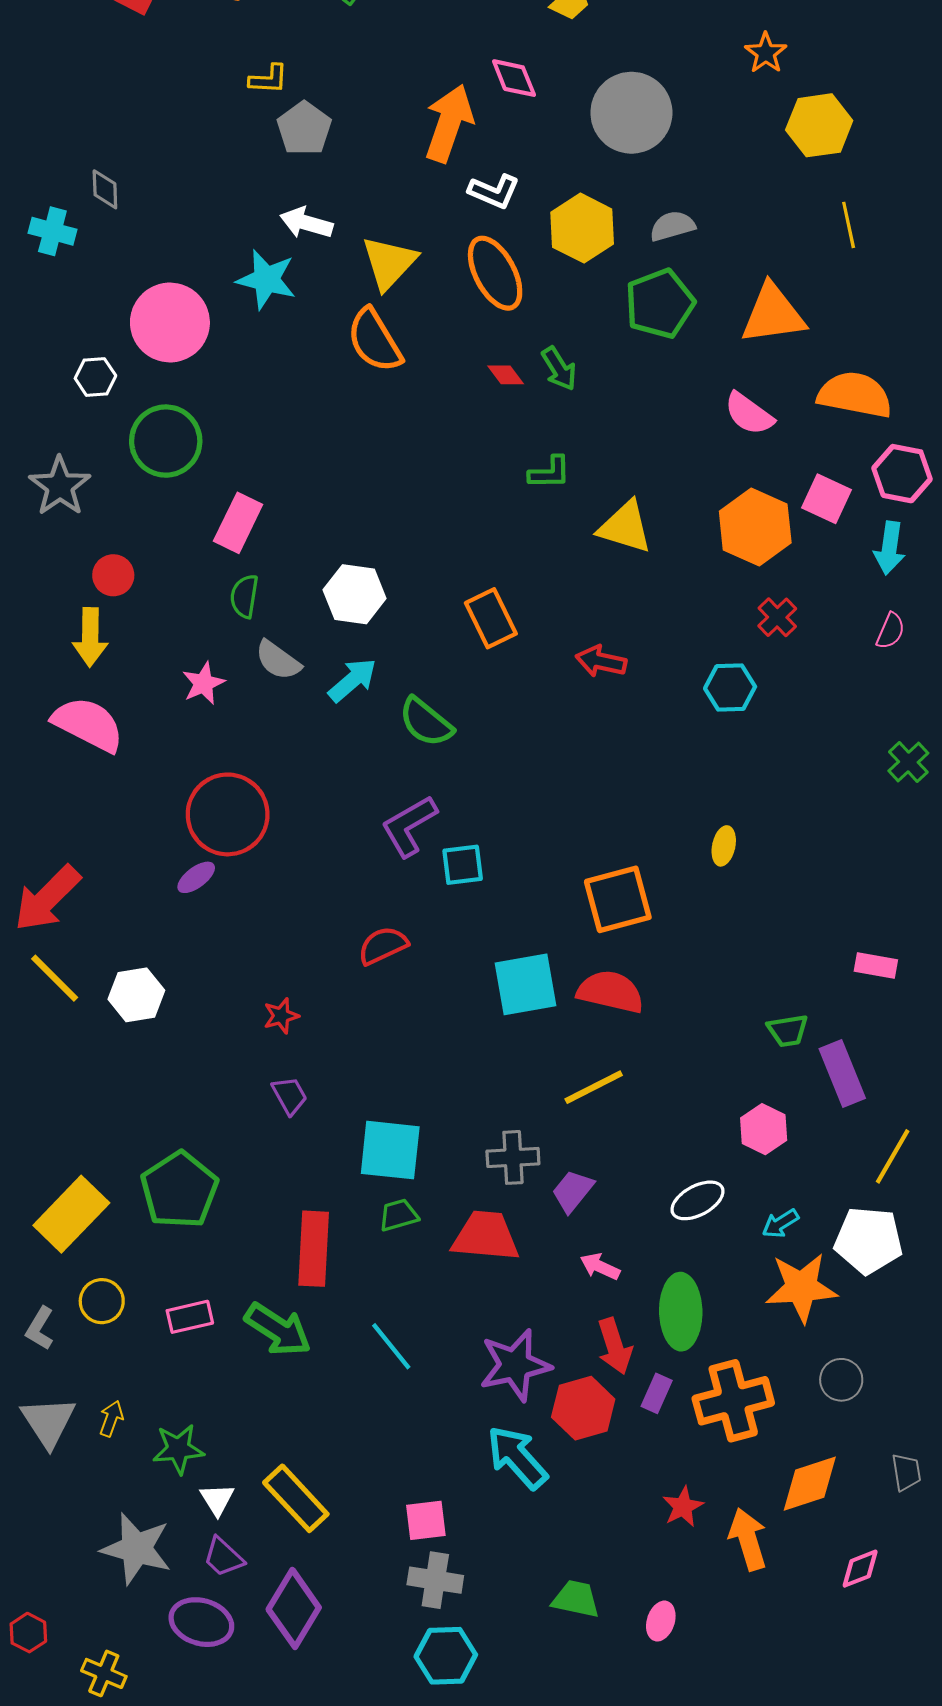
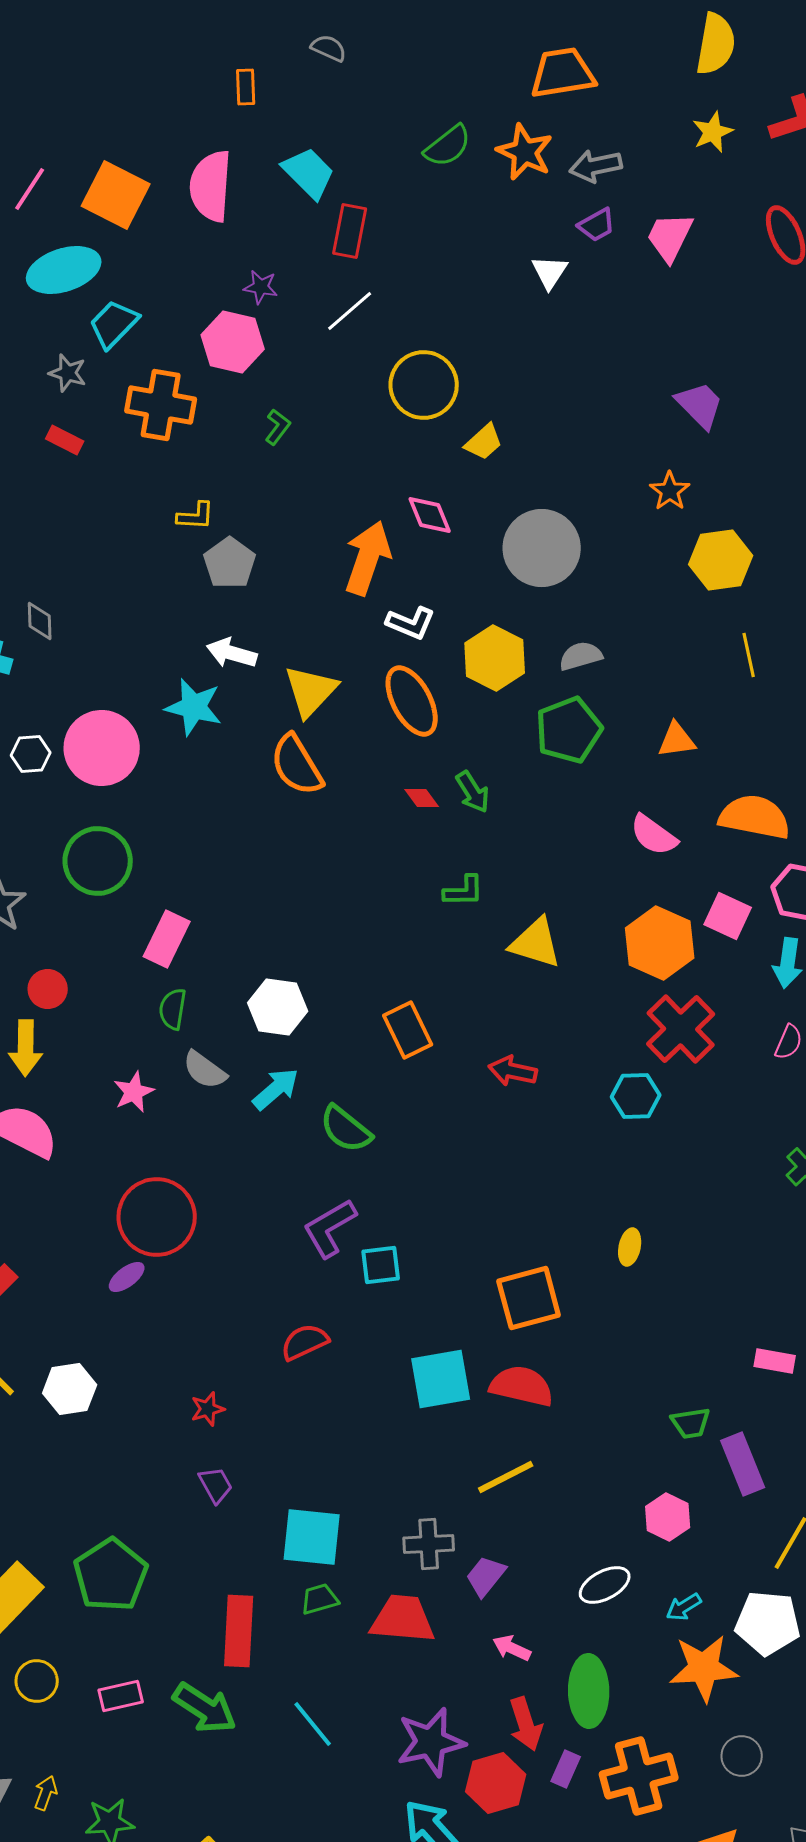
orange triangle: (773, 314) -> (677, 740), size x0.6
white hexagon: (95, 377) -> (31, 754), moved
red cross: (777, 617) -> (681, 1029), size x1.8

